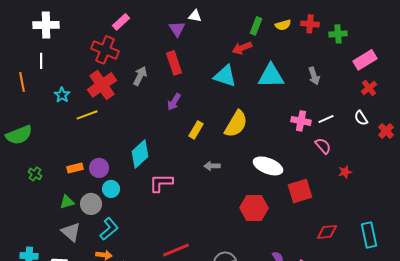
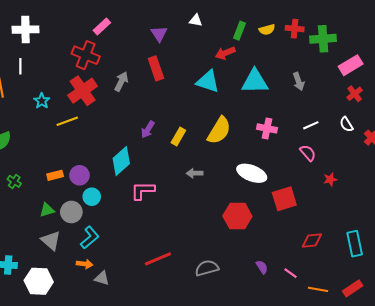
white triangle: (195, 16) -> (196, 20), moved
green cross: (338, 34) -> (323, 39), size x1.4
purple arrow: (174, 102) -> (148, 129), moved
pink cross: (301, 121) -> (267, 128), moved

